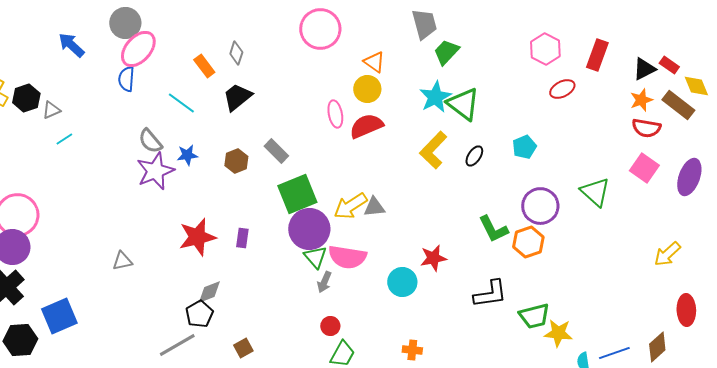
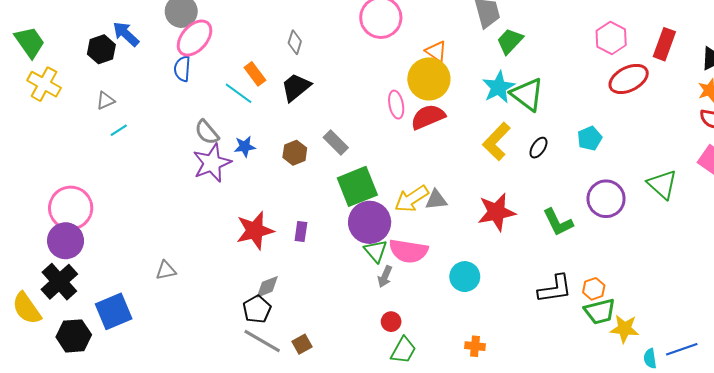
orange rectangle: (204, 66) -> (255, 74), moved
yellow circle: (367, 89) -> (429, 79), size x1.5
red ellipse: (562, 89) -> (629, 79), size x1.5
black hexagon: (26, 98) -> (101, 49), moved
orange hexagon: (528, 242) -> (594, 289), moved, size x0.7
red star: (433, 258) -> (496, 212), moved, size x1.4
gray triangle: (122, 261) -> (166, 270), moved
gray line: (177, 345) -> (262, 341), moved, turned 60

